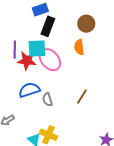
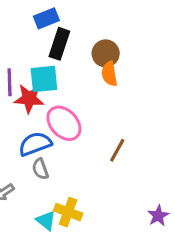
brown circle: (86, 24) -> (106, 53), moved
pink ellipse: (50, 60) -> (64, 123), moved
gray semicircle: (47, 100) -> (40, 169), moved

